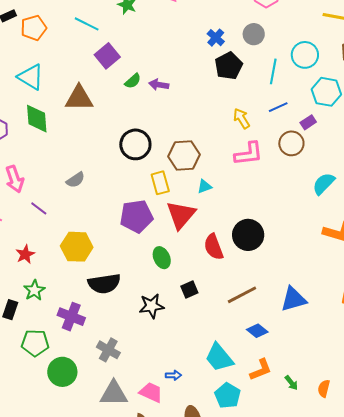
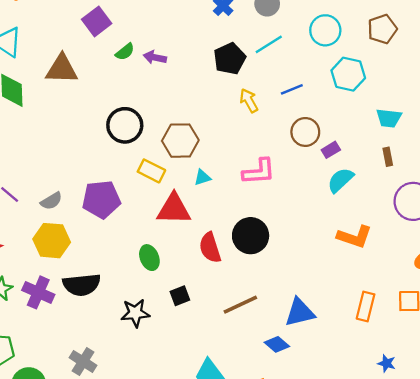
black pentagon: (229, 66) -> (230, 59), moved
cyan line: (273, 71) -> (269, 44), moved, turned 45
purple rectangle: (308, 122) -> (331, 150), moved
pink L-shape: (249, 154) -> (259, 172), moved
gray semicircle: (76, 180) -> (51, 201), moved
yellow rectangle: (160, 183) -> (151, 171), turned -50
red triangle: (181, 215) -> (174, 209), turned 48
purple pentagon: (136, 216) -> (101, 199), moved
purple cross: (71, 317) -> (38, 292), moved
blue diamond: (257, 331) -> (277, 344), moved

